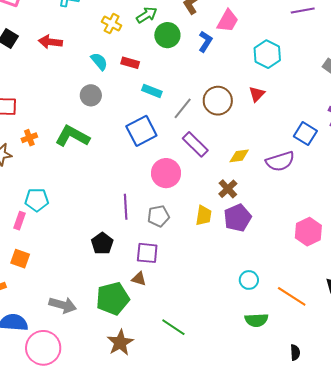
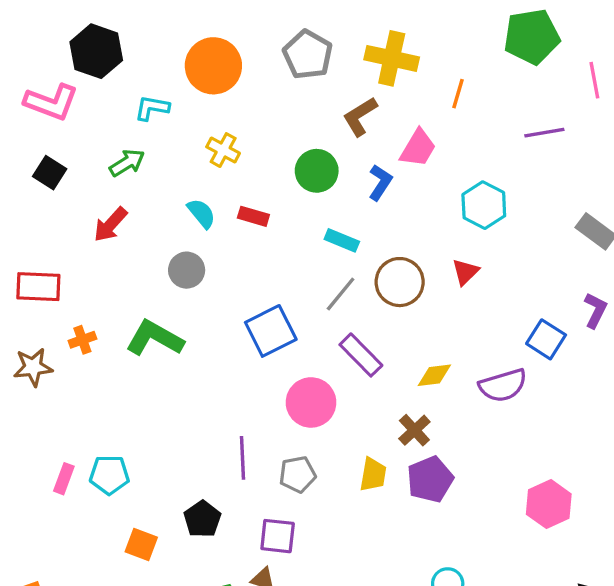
green arrow: (147, 15) -> (127, 163), moved
red arrow: (50, 42) -> (110, 225), moved, turned -55
cyan rectangle: (152, 91) -> (342, 240), moved
cyan pentagon: (37, 200) -> (109, 475), moved
orange square: (20, 259) -> (141, 544), moved

